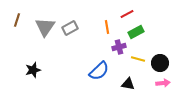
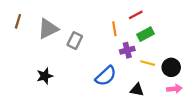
gray triangle: (45, 27) -> (48, 29), turned 30
gray rectangle: (70, 28) -> (75, 41), moved, turned -35
black star: (33, 70) -> (45, 76), moved

